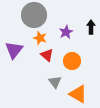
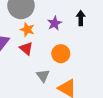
red triangle: (47, 55) -> (26, 48), moved

